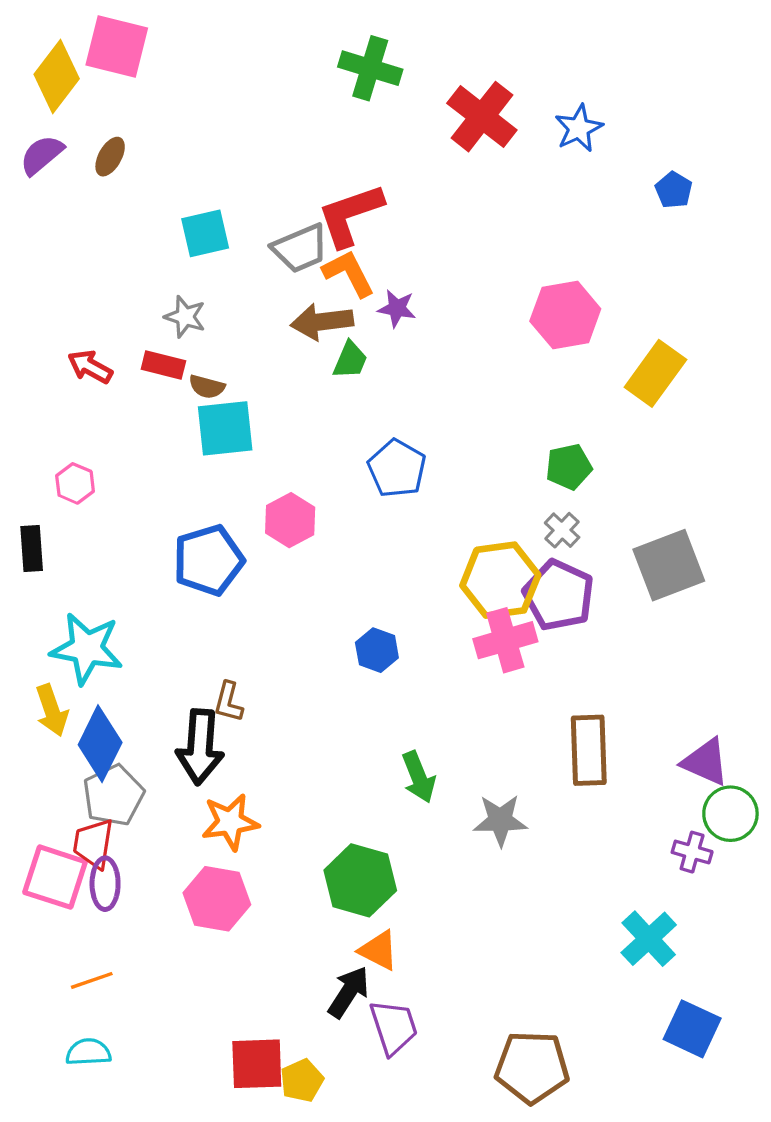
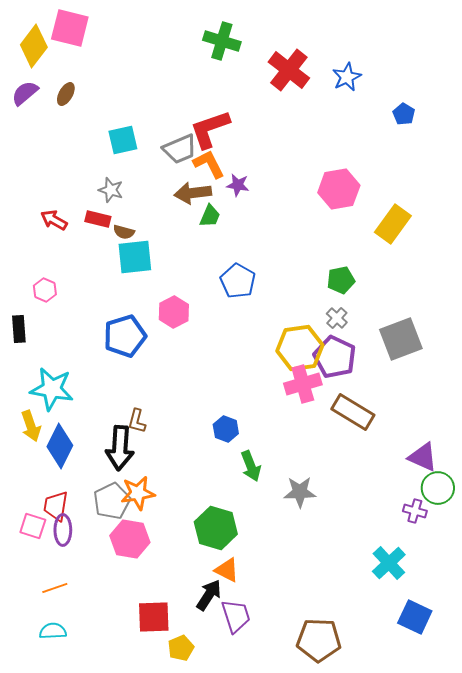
blue hexagon: (377, 650) -> (226, 429), moved
brown rectangle: (589, 750) -> (353, 412), moved, turned -57
gray pentagon: (113, 795) -> (112, 501), moved
pink square: (55, 877) -> (33, 526), size x0.7
red square: (257, 1064) -> (154, 617), moved

